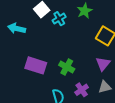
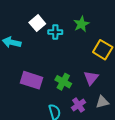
cyan cross: (59, 19) -> (55, 32), turned 32
purple triangle: (103, 64) -> (91, 78), moved

